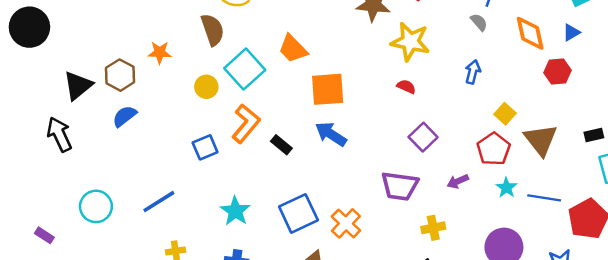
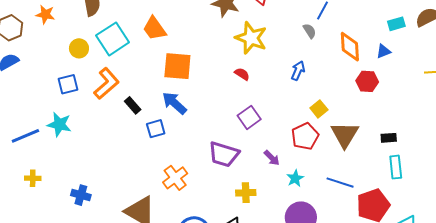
blue square: (205, 147) -> (68, 84), moved
purple arrow: (458, 181) -> (272, 158), turned -120
cyan star: (506, 188) -> (295, 178), moved
cyan star: (235, 211) -> (59, 124), moved, turned -30
blue square: (298, 213) -> (156, 129), moved, size x0.6

